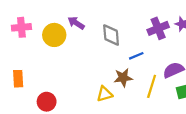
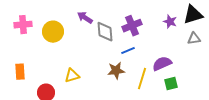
purple arrow: (76, 23) -> (85, 18), moved
purple cross: (158, 28) -> (132, 26), moved
yellow triangle: (105, 94) -> (72, 76), moved

